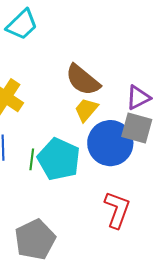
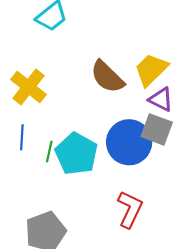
purple triangle: (138, 98) -> (161, 99), turned 48
yellow trapezoid: (86, 110) -> (151, 70), moved, size x1.4

